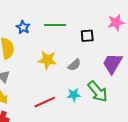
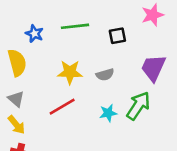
gray semicircle: (74, 65) -> (105, 75), turned 32
green arrow: (98, 92) -> (138, 106), turned -100
red line: (45, 102) -> (62, 107), moved

